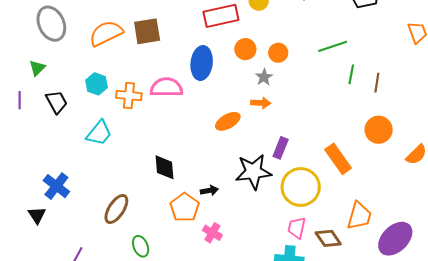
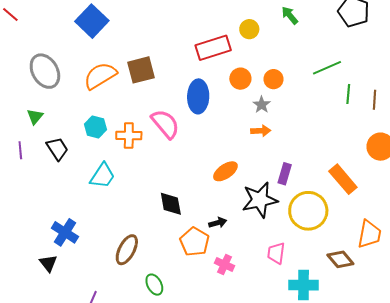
pink semicircle: (166, 87) -> (165, 124), turned 56
orange ellipse: (228, 121) -> (225, 171), moved
pink trapezoid: (297, 228) -> (276, 253), moved

